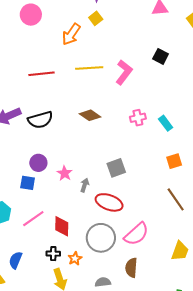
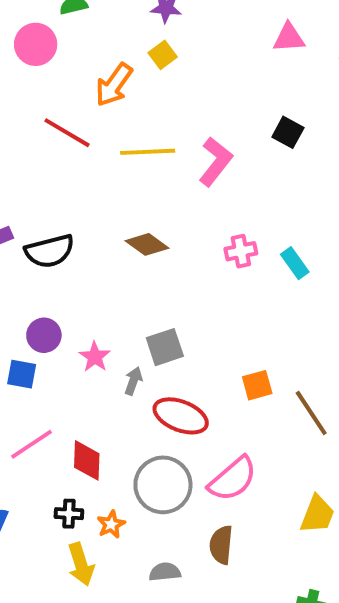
red line: (41, 74) -> (67, 133), moved, turned 35
orange square: (174, 161) -> (257, 385), moved
gray square: (116, 168) -> (165, 347), moved

